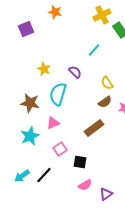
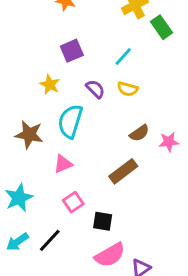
purple square: (26, 29) -> (72, 51), moved
yellow semicircle: (107, 83) -> (128, 89), moved, turned -40
cyan star: (30, 136) -> (19, 198), moved
pink semicircle: (85, 185) -> (110, 255), size x1.5

